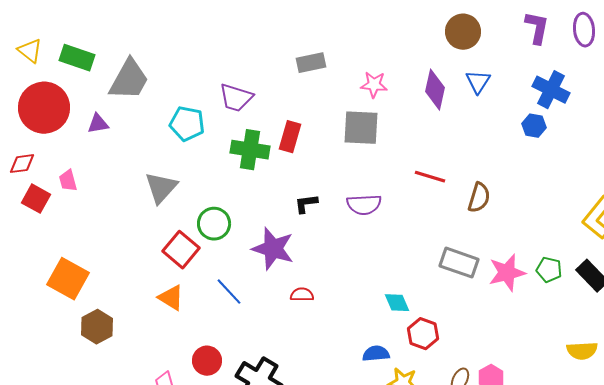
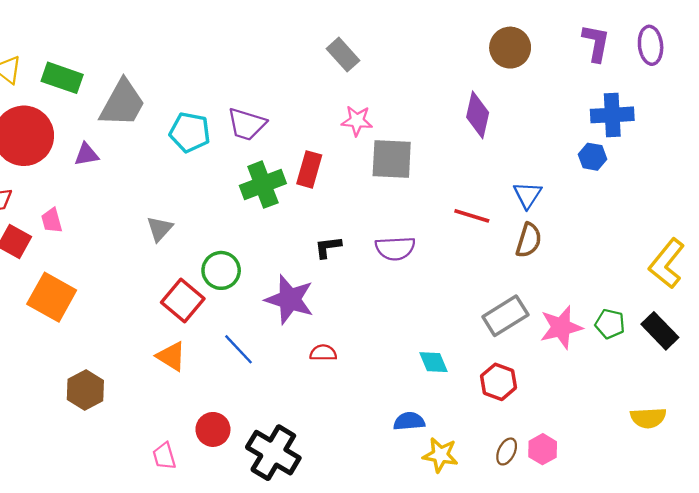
gray rectangle: (311, 63) -> (343, 55), moved, turned 60
blue triangle: (478, 82) -> (528, 195), moved
pink star: (374, 85) -> (357, 121), moved
blue cross: (551, 90) -> (612, 115), turned -30
cyan pentagon: (187, 124) -> (190, 132), moved
green cross: (250, 150) -> (263, 185), turned -30
gray triangle: (161, 188) -> (160, 229), size x0.7
gray rectangle: (459, 263) -> (505, 316), turned -51
orange square: (68, 279) -> (52, 297), moved
red hexagon: (423, 334) -> (498, 382), moved

